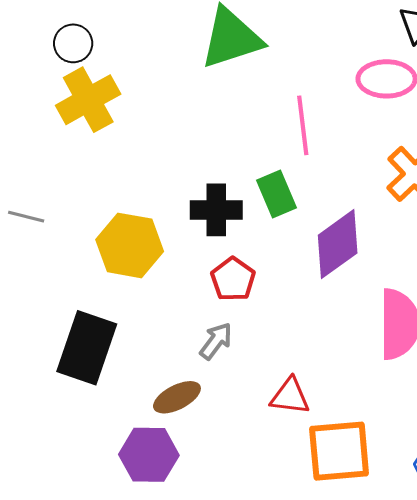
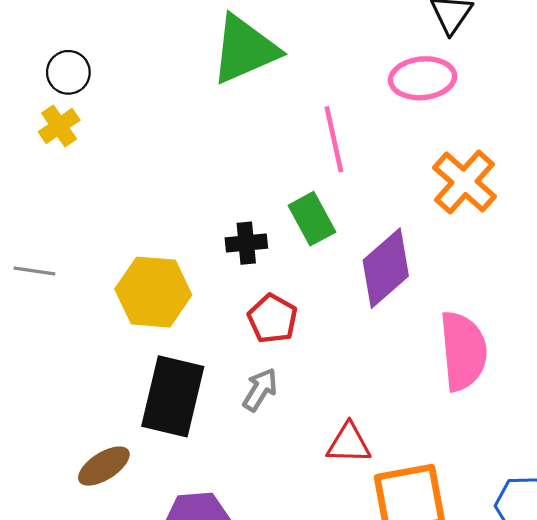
yellow cross: (88, 100) -> (59, 126), moved, size x0.6
black cross: (216, 210) -> (246, 243), size x0.7
black rectangle: (87, 348) -> (173, 396), moved
brown ellipse: (177, 397) -> (104, 466), moved

